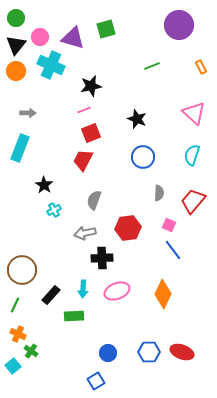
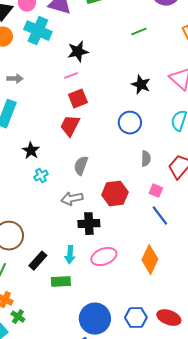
black star: (137, 119) -> (141, 85), moved
blue circle: (108, 353) -> (95, 319), size x1.8

